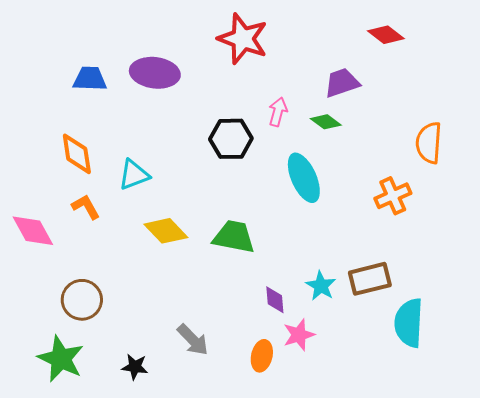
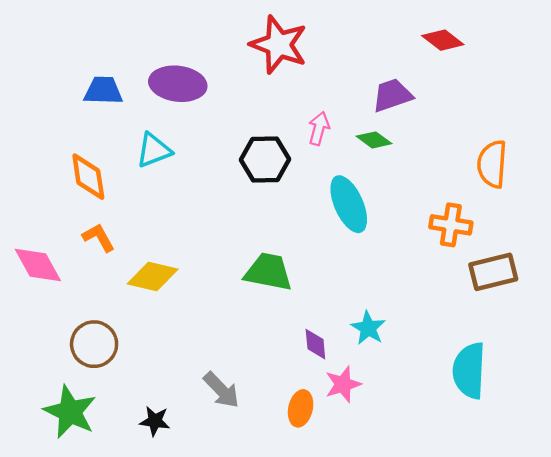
cyan triangle: (134, 175) -> (154, 150), moved
orange cross: (393, 196) -> (451, 225), turned 33
yellow diamond: (166, 231) -> (153, 276), moved, turned -33
brown rectangle: (370, 279) -> (493, 272), moved

